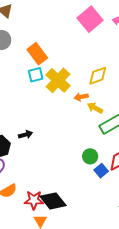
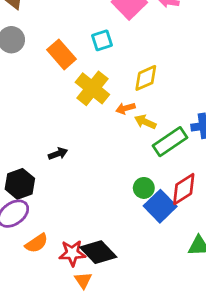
cyan square: (36, 75) -> (102, 40), moved
black arrow: (26, 135) -> (58, 154), moved
blue square: (101, 171) -> (160, 206), size x1.6

